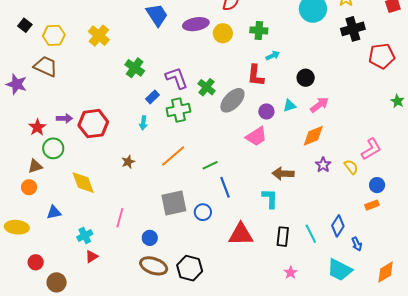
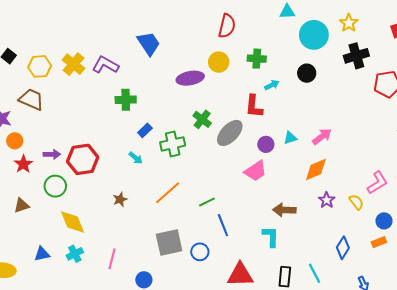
purple ellipse: (196, 24) -> (190, 78), moved
yellow cross: (99, 36) -> (74, 64), moved
green cross: (135, 68) -> (126, 100), turned -36
purple L-shape: (177, 78) -> (105, 65), moved, turned -40
black circle: (306, 78) -> (307, 73), moved
cyan arrow: (143, 123) -> (136, 158), turned -56
green circle: (53, 148) -> (55, 186), moved
orange circle: (29, 187) -> (15, 141), moved
blue diamond: (338, 226) -> (343, 248), moved
cyan cross: (85, 236) -> (75, 254), moved

